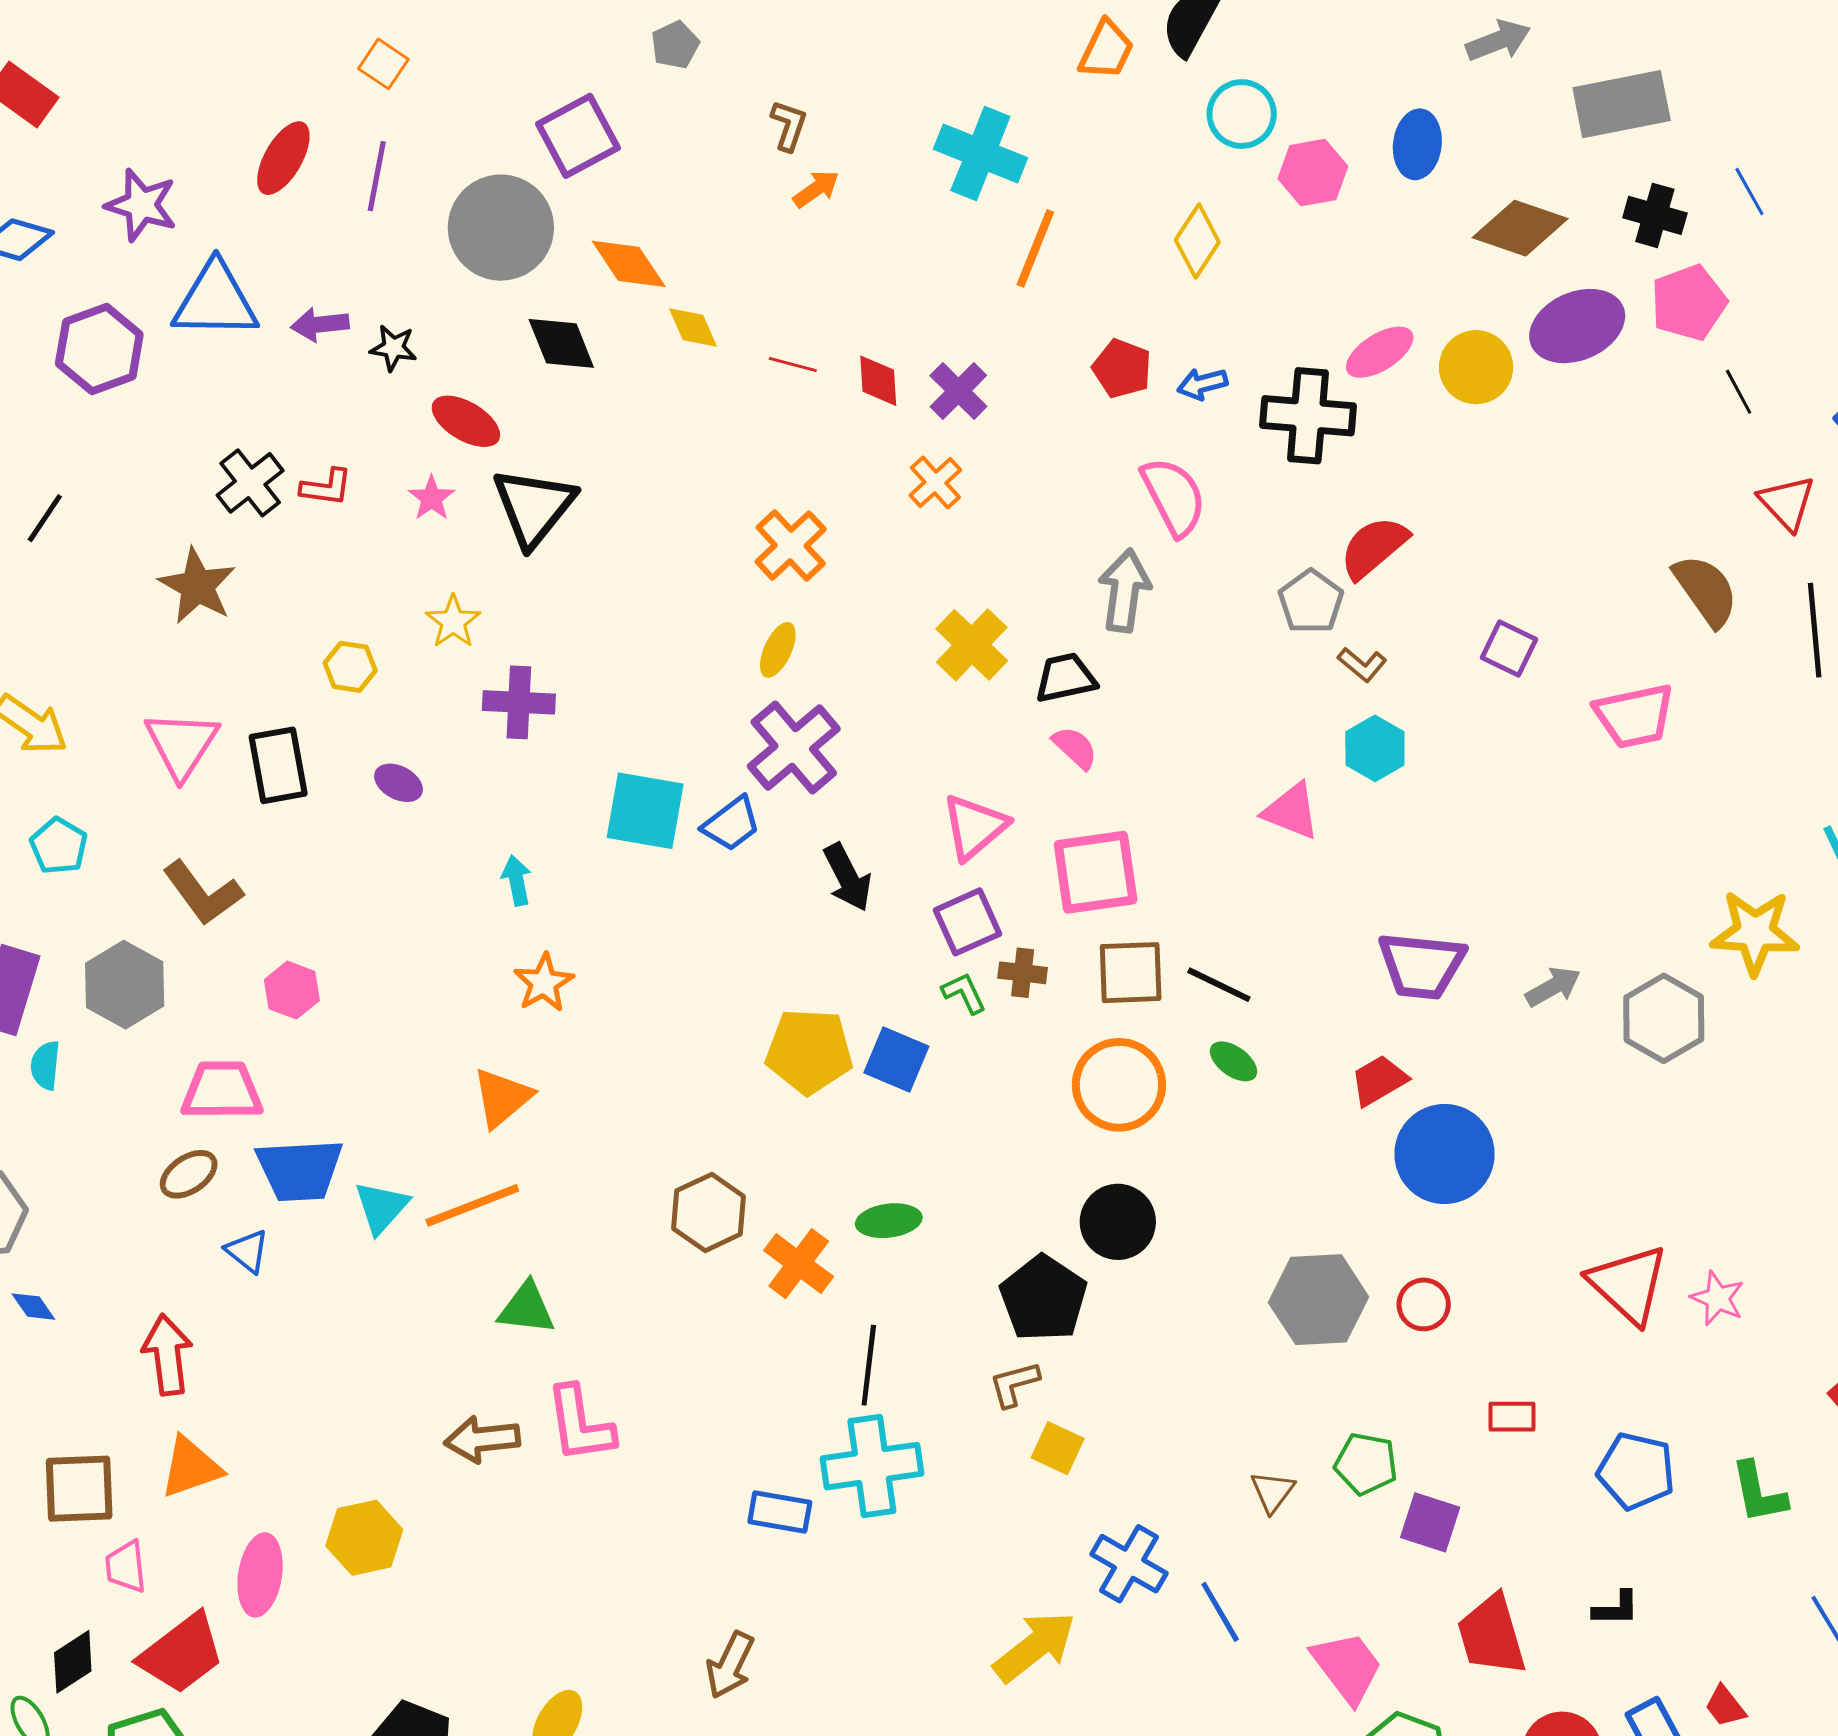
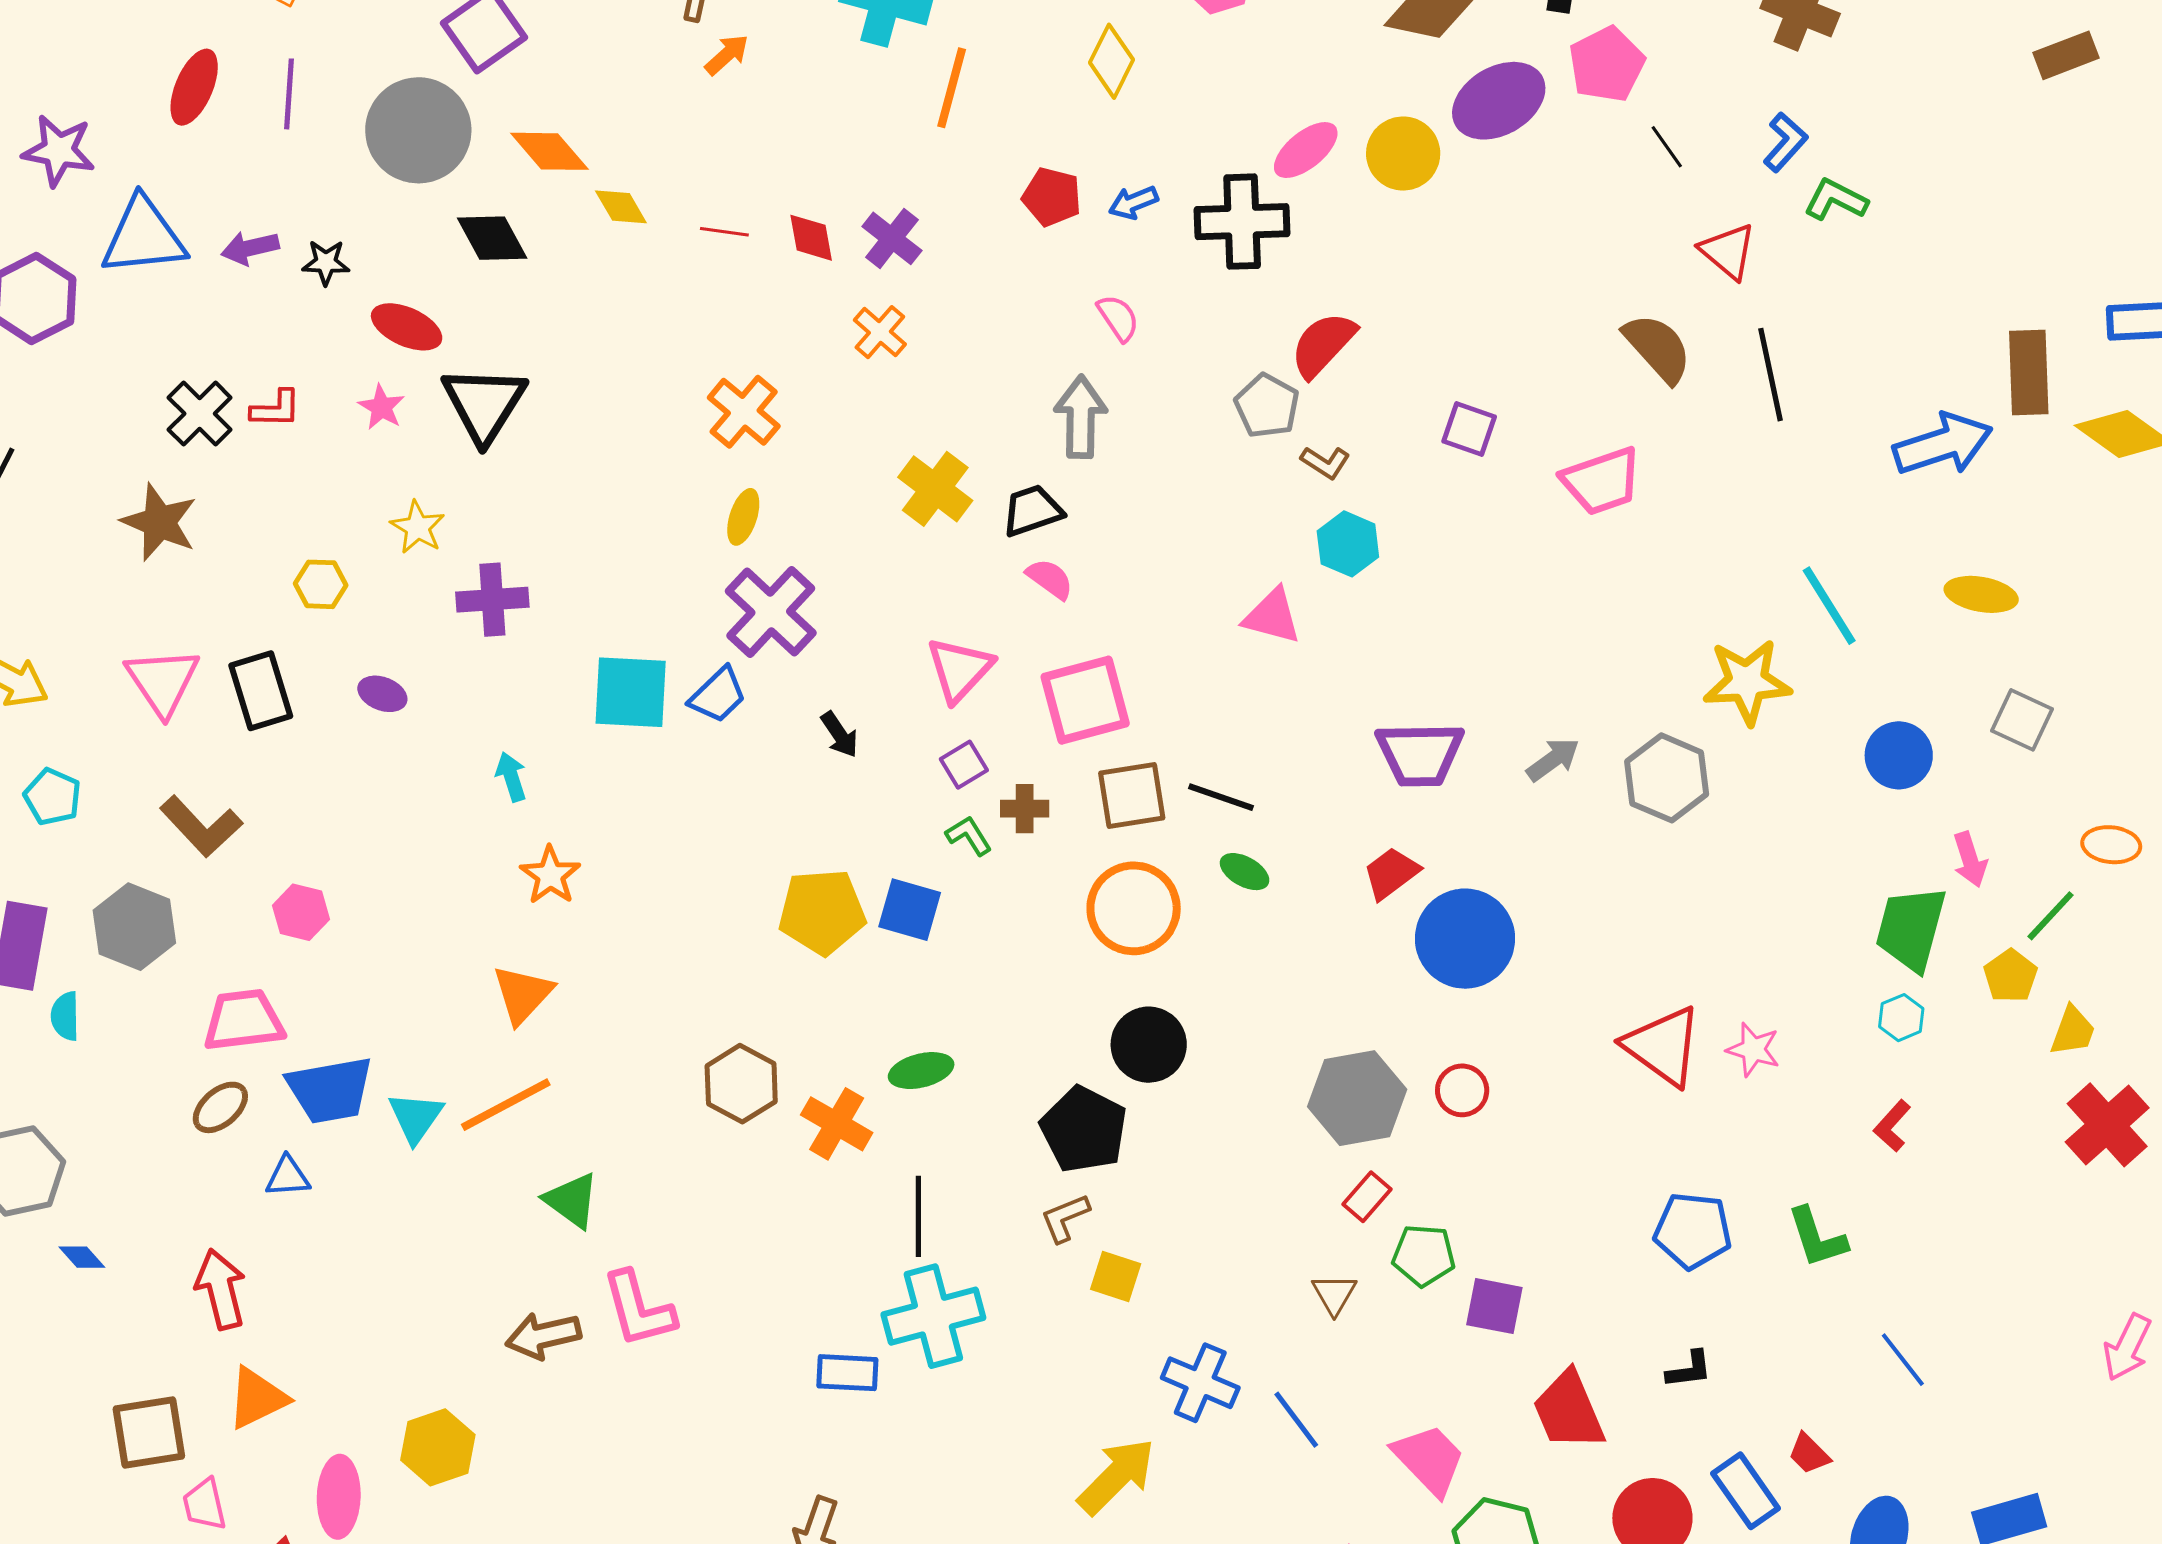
pink semicircle: (1174, 497) -> (1118, 318), size x0.6
black arrow: (848, 877) -> (840, 735), size x0.7
purple square: (968, 922) -> (964, 765), size x0.7
blue triangle: (247, 1251) -> (288, 1177), turned -36
green triangle: (527, 1308) -> (572, 1200), turned 36
red rectangle: (1512, 1417) -> (1367, 1197), moved, turned -42

